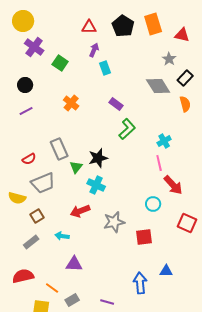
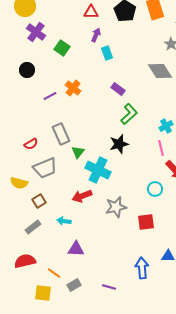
purple line: (26, 111) -> (50, 96), moved
black star: (98, 158) -> (119, 144), moved
cyan cross: (96, 185) -> (98, 170), size x1.4

